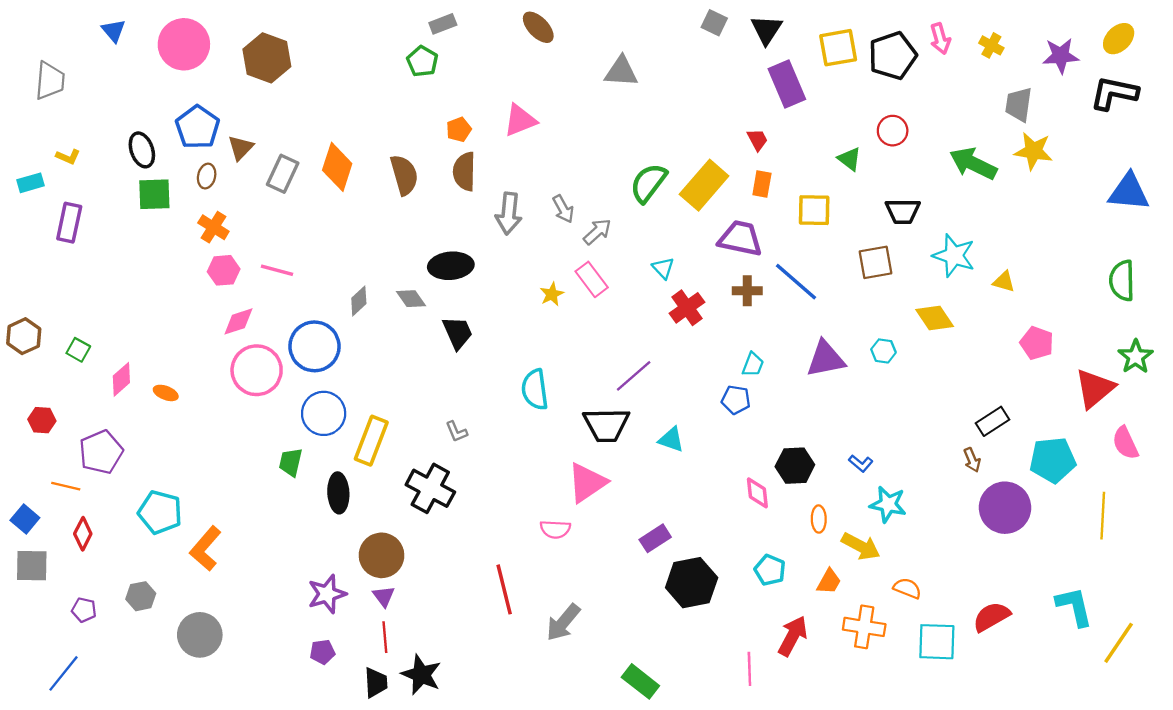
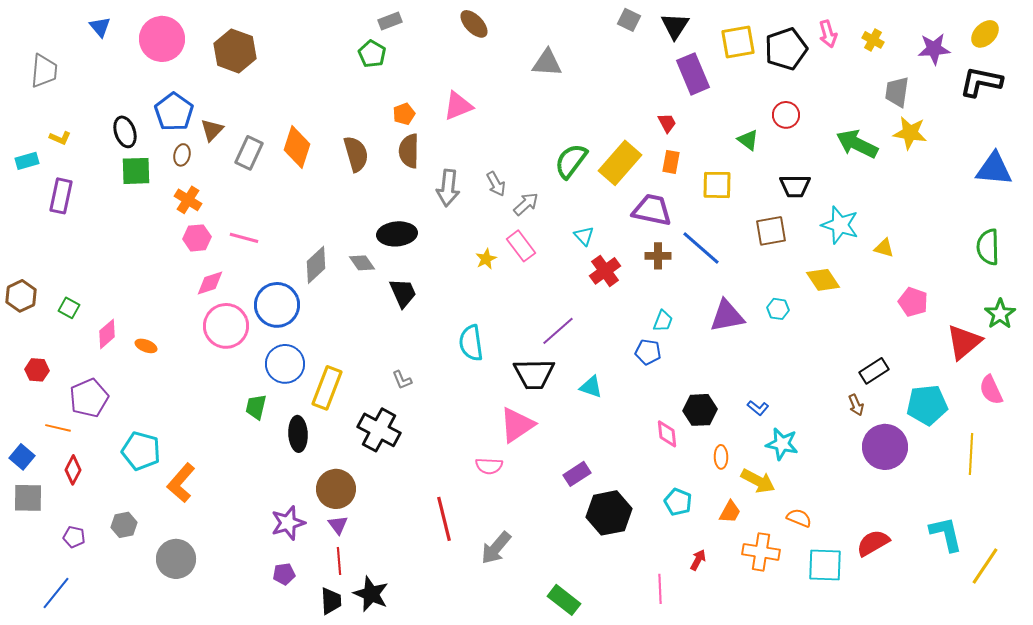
gray diamond: (359, 301) -> (316, 265), size x1.4
red arrow: (793, 636) -> (698, 560), size x0.6

